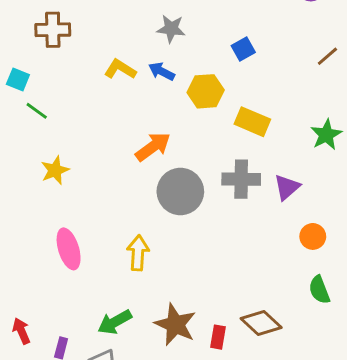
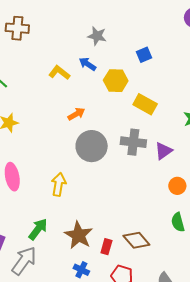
yellow L-shape: (120, 69) -> (59, 73), moved
orange arrow: (153, 147) -> (76, 114), size x0.7
green arrow: (115, 322) -> (38, 229), turned 150

